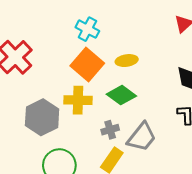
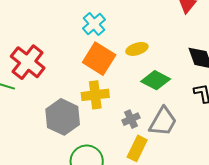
cyan cross: (87, 29) -> (94, 24), turned 30
green diamond: (121, 95) -> (156, 80), moved

